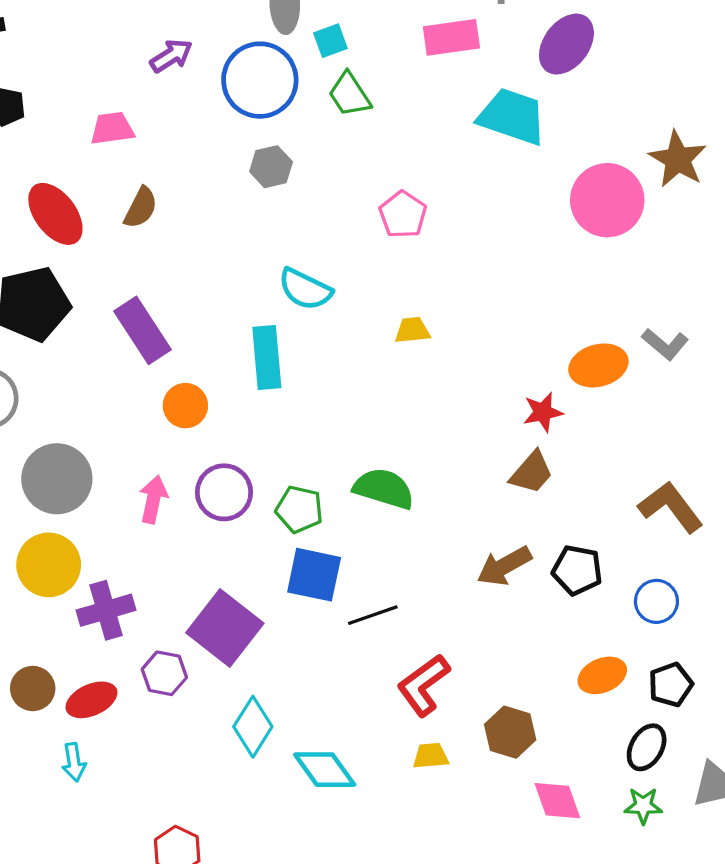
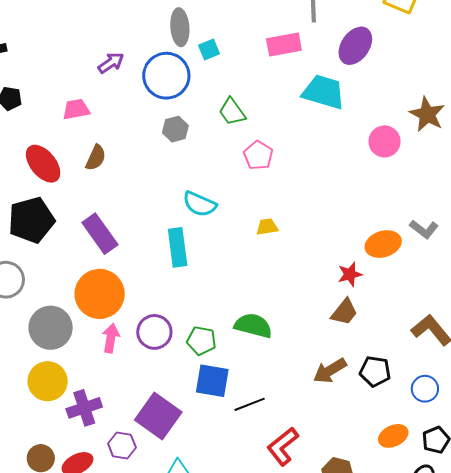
green trapezoid: (349, 95) -> (232, 112), moved
pink circle: (607, 200) -> (385, 141), size x0.7
orange circle: (185, 406) -> (100, 294), moved, size x1.8

